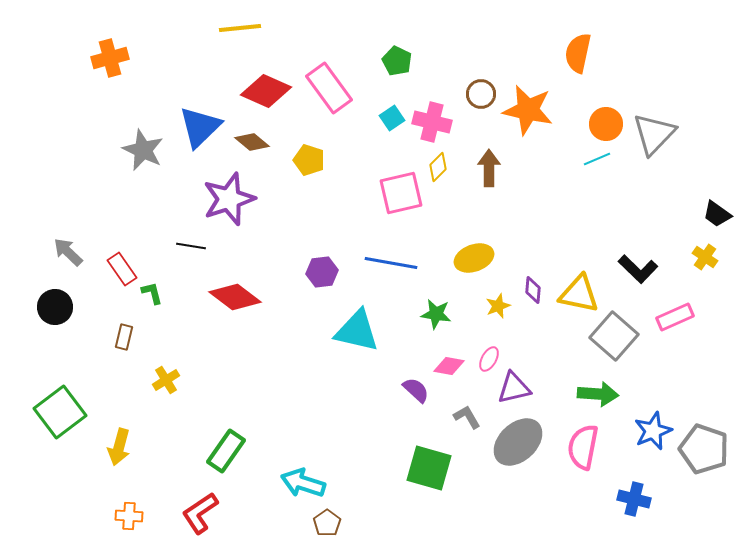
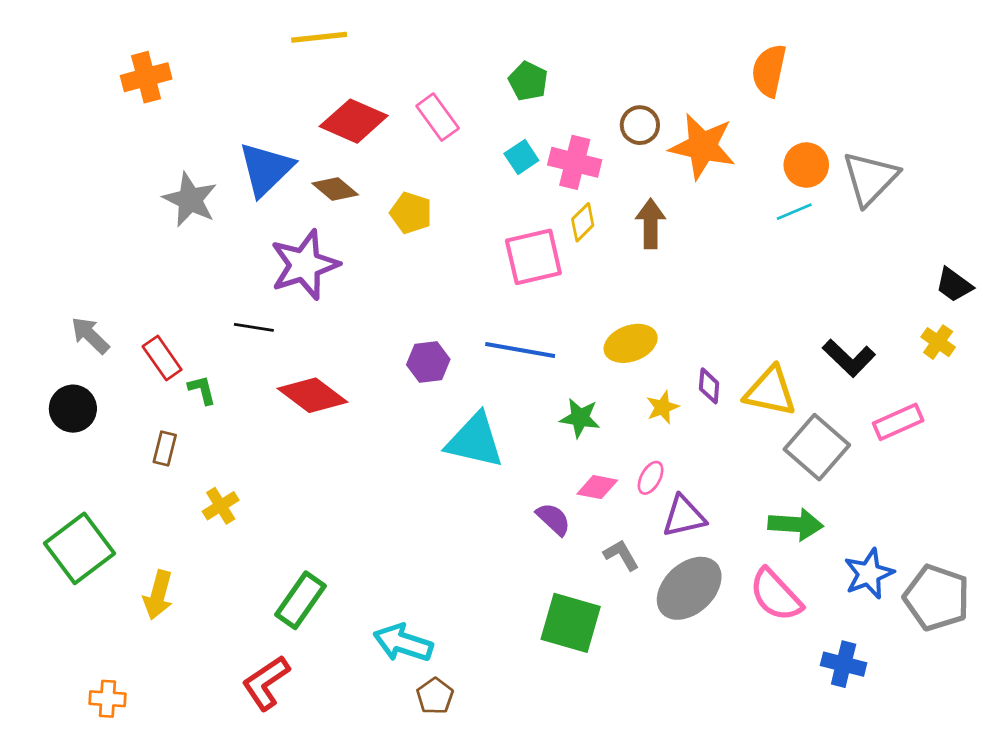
pink rectangle: (329, 88) -> (438, 117), size x0.7
pink semicircle: (583, 447) -> (776, 595), turned -54
orange cross: (129, 516) -> (108, 699), moved

